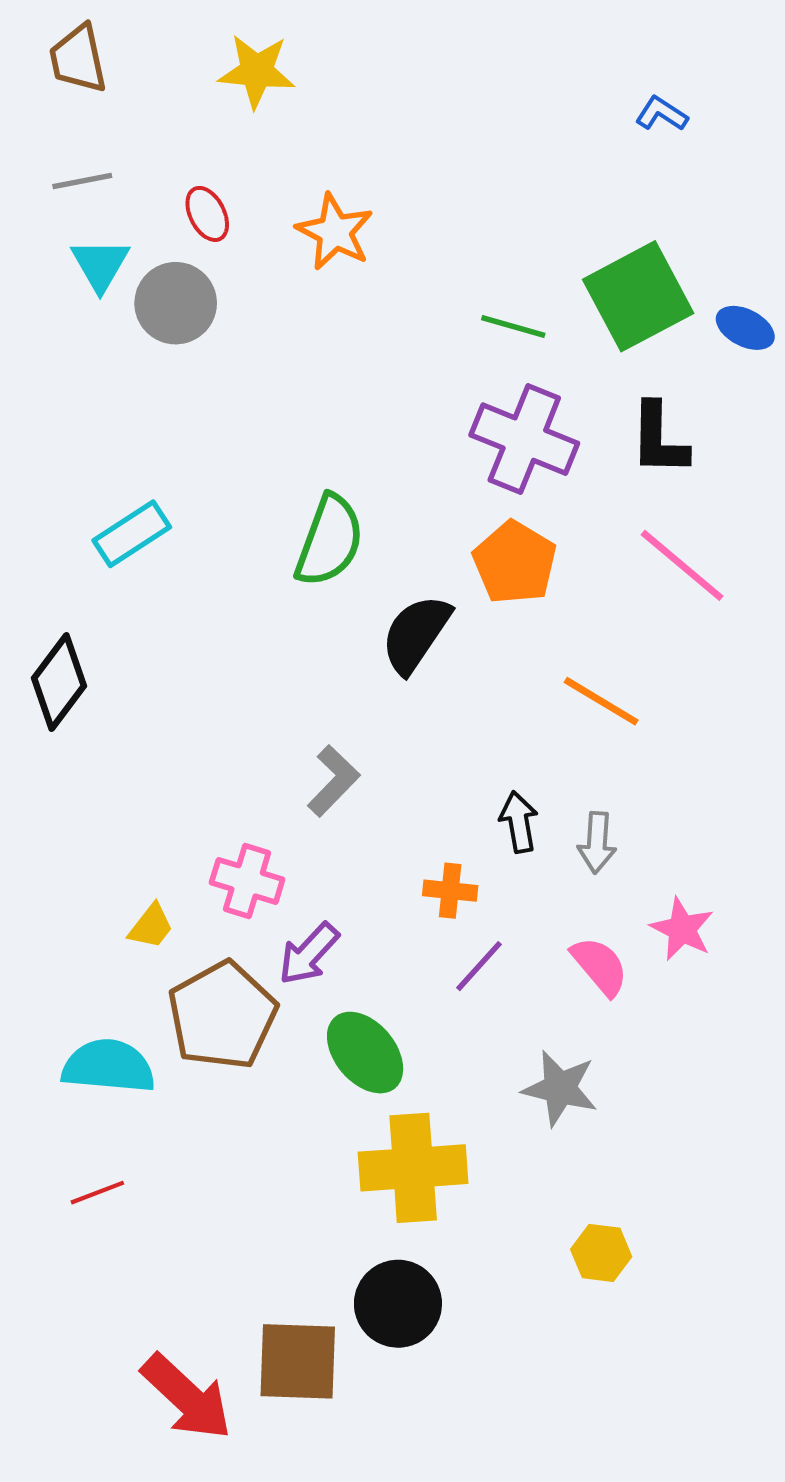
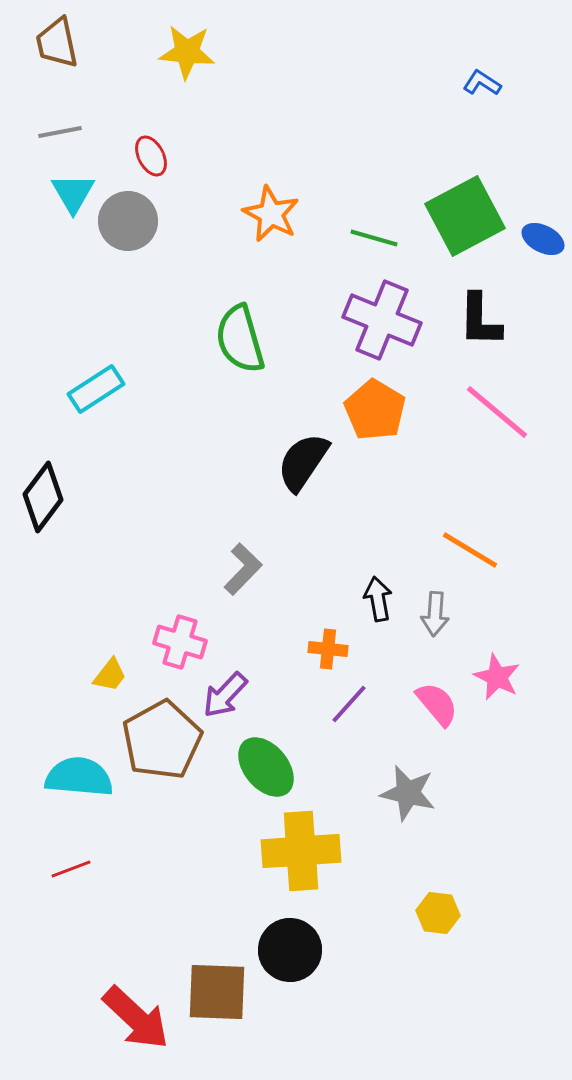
orange star: (335, 232) -> (271, 214), moved
green semicircle: (329, 541) -> (240, 339), moved, turned 144
orange line: (601, 701) -> (470, 550), moved

